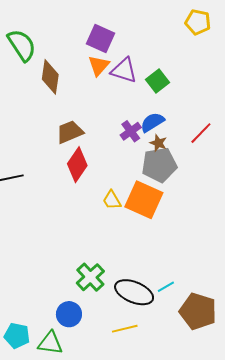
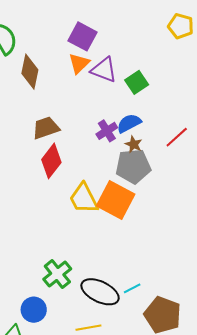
yellow trapezoid: (112, 200) -> (84, 198), size x1.6

